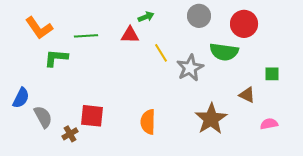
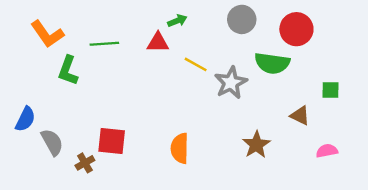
yellow line: (161, 53) -> (196, 64), turned -30
green L-shape: (56, 58) -> (68, 71), turned -75
brown star: (211, 119) -> (256, 145), size x0.7

